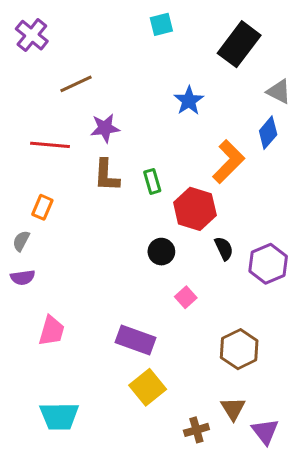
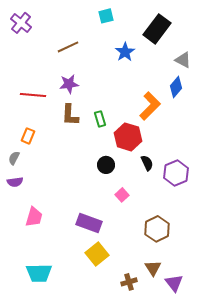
brown line: (76, 84) -> (68, 47), moved
blue star: (189, 101) -> (125, 52), moved

